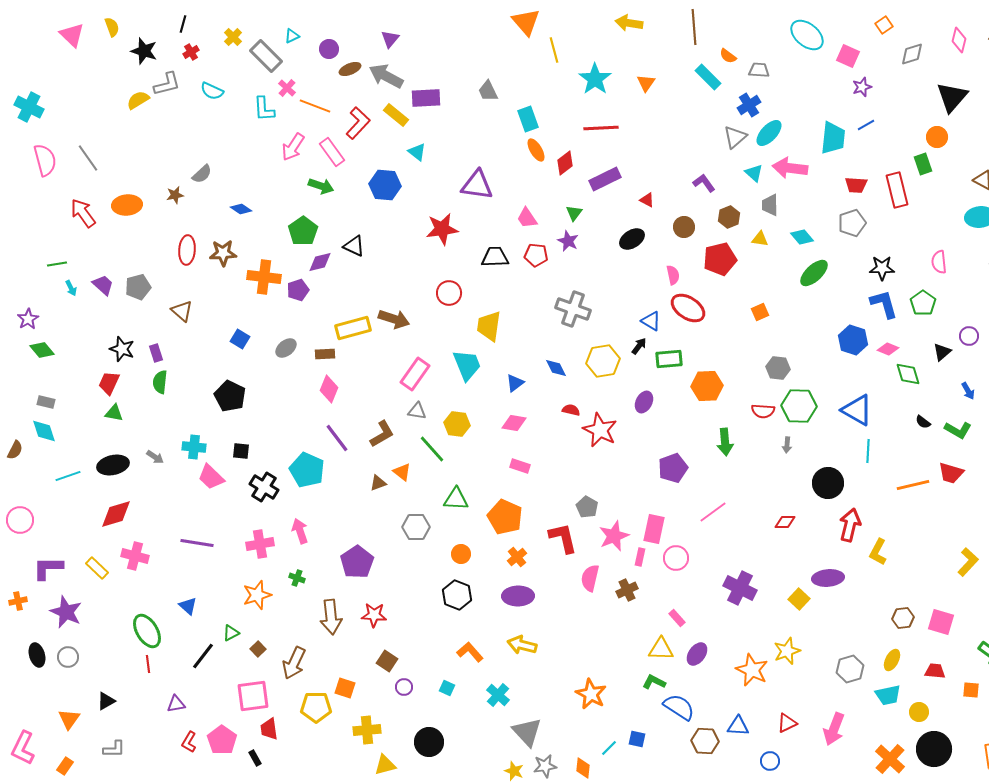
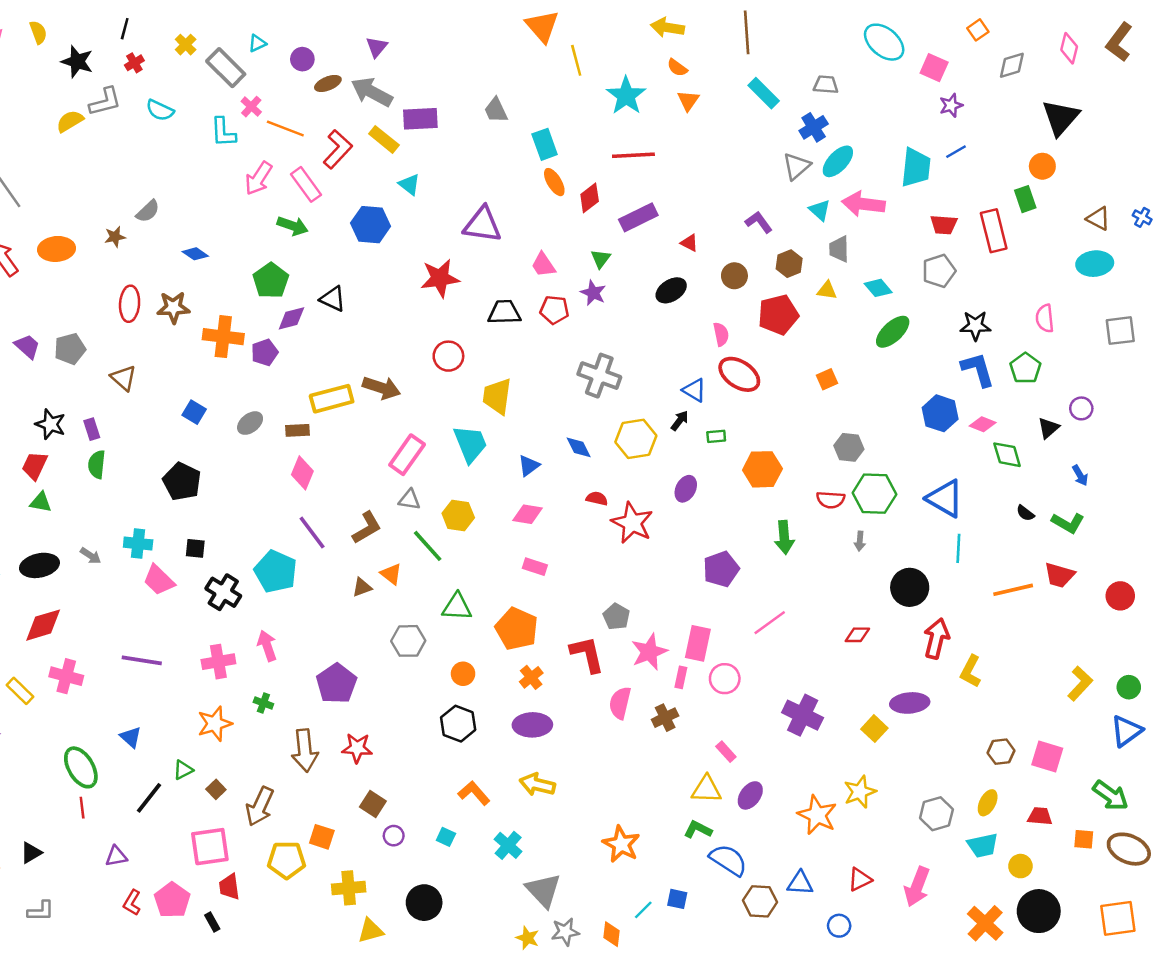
orange semicircle: (728, 56) -> (677, 68), moved
green rectangle: (669, 359) -> (716, 436), size x0.6

